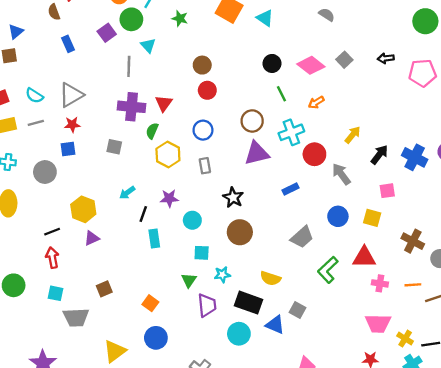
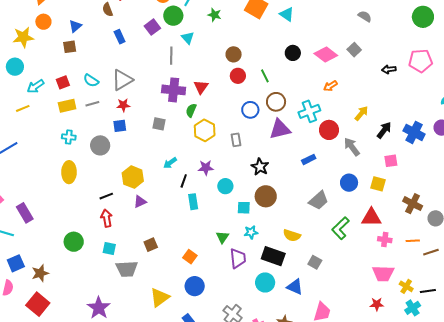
gray semicircle: (327, 15) -> (365, 16), moved
black arrow: (386, 58) -> (389, 69), moved
green line: (281, 94) -> (265, 76), moved
blue circle: (203, 130) -> (250, 110), moved
cyan square: (202, 253) -> (244, 208), moved
blue triangle: (275, 325) -> (295, 287), moved

